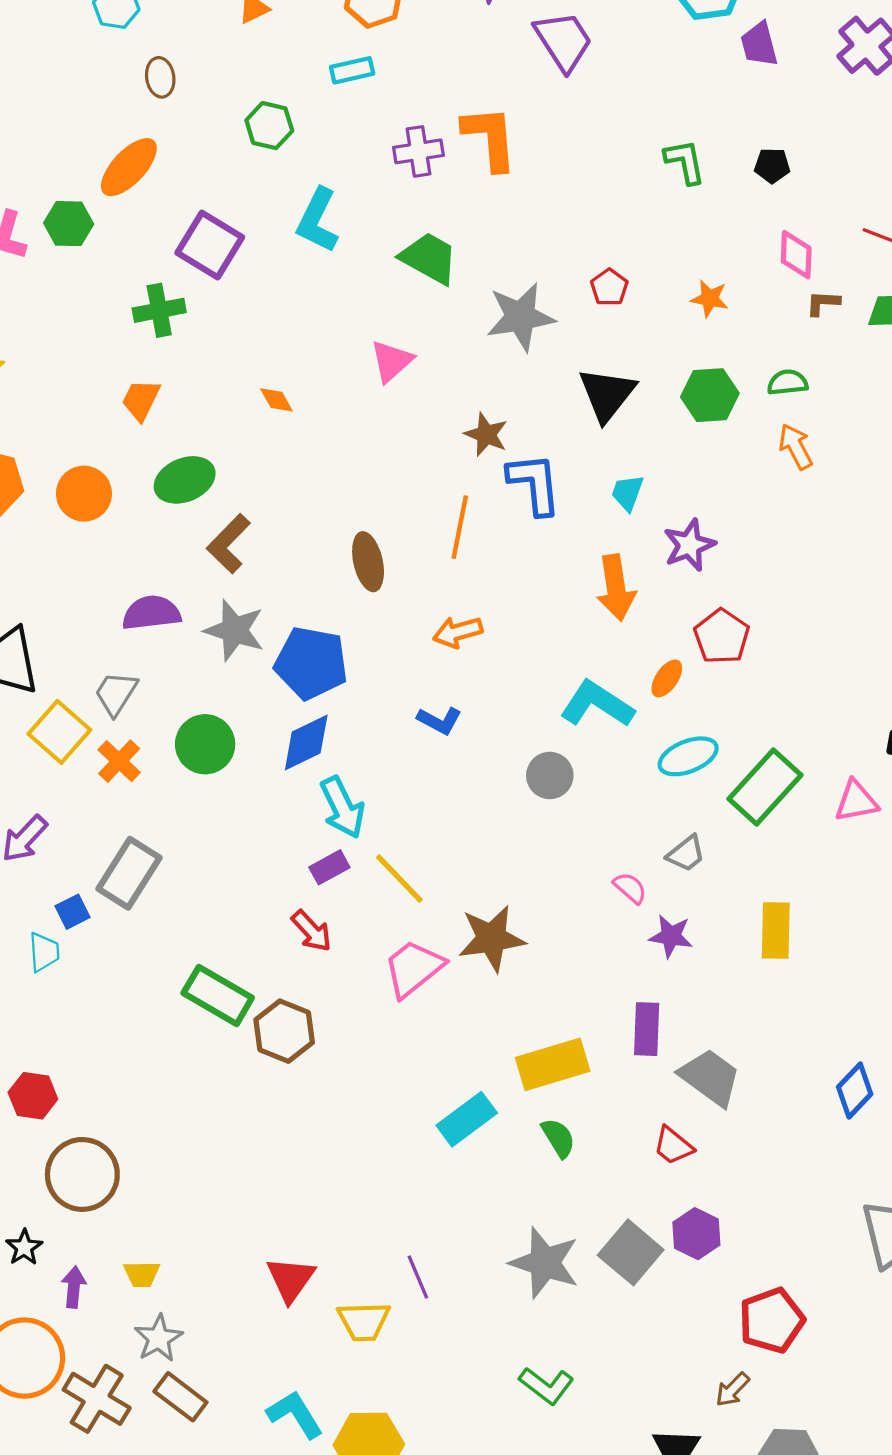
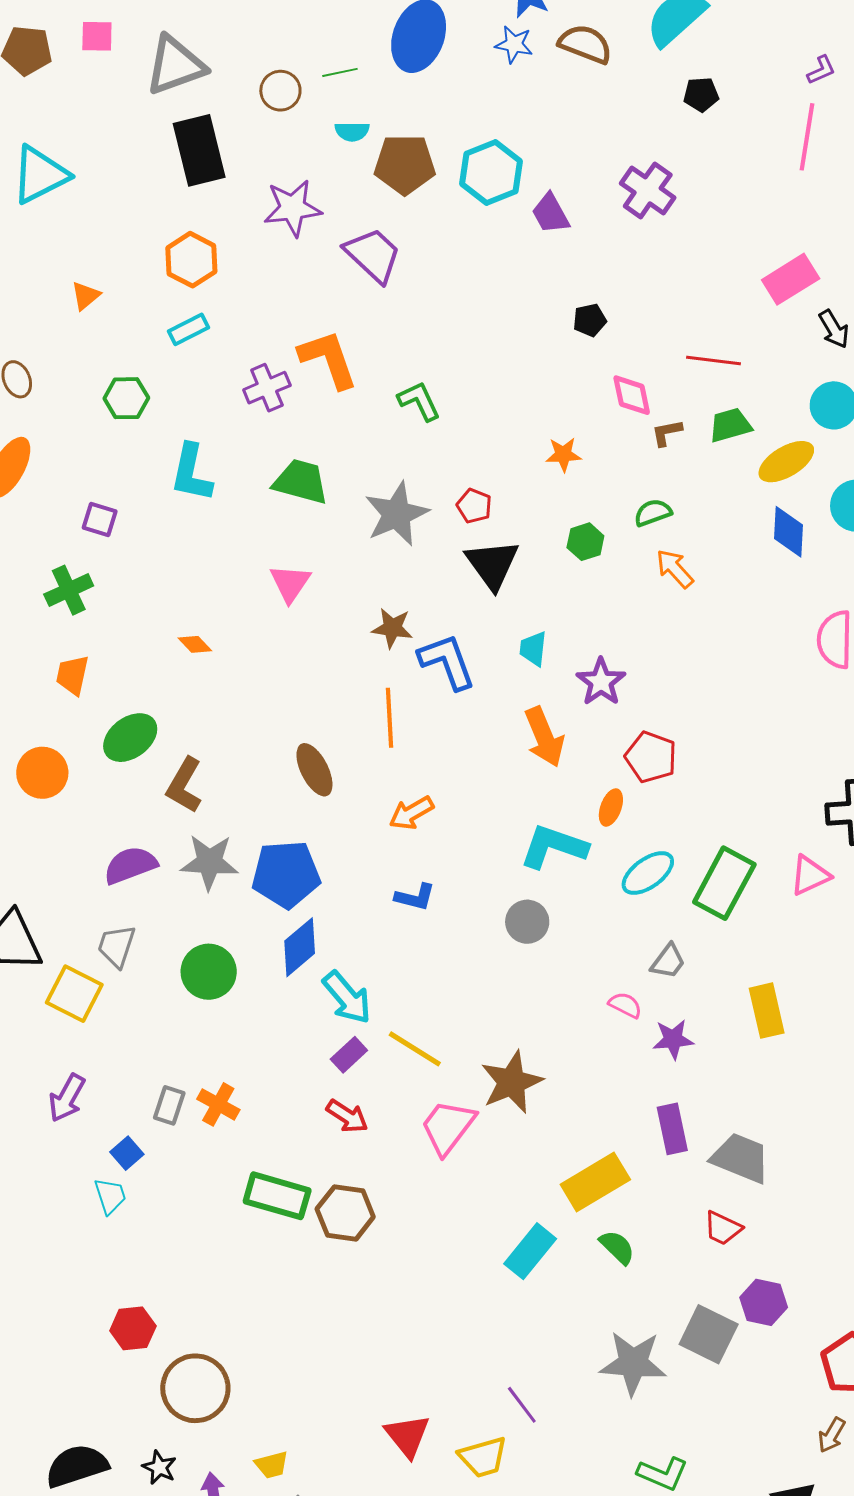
green L-shape: (685, 162) -> (419, 401), moved
purple square: (210, 245) -> (100, 520), size x0.6
red pentagon: (609, 287) -> (474, 506), moved
green hexagon: (710, 395) -> (585, 542), size x0.7
orange cross: (119, 761) -> (218, 1104), moved
gray rectangle: (129, 873) -> (169, 1105), size x0.6

